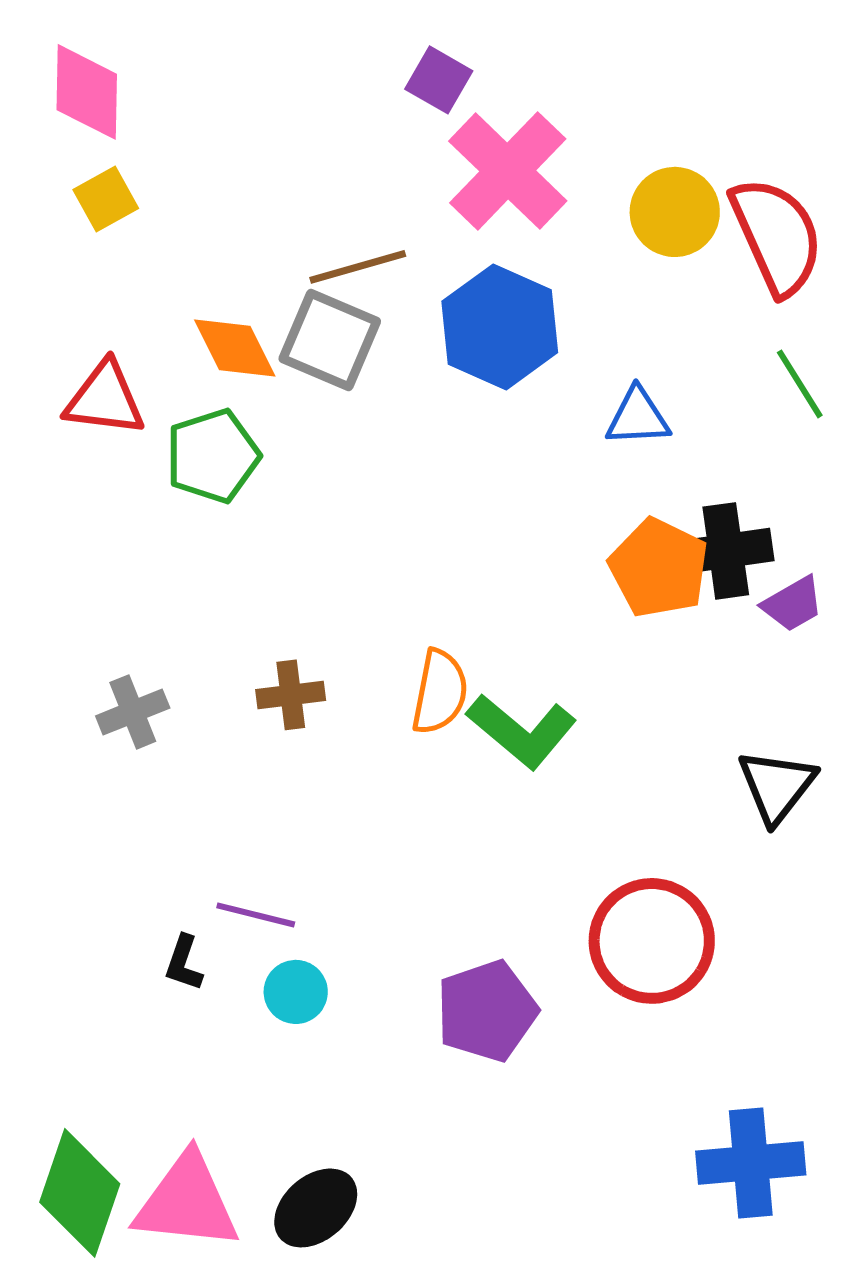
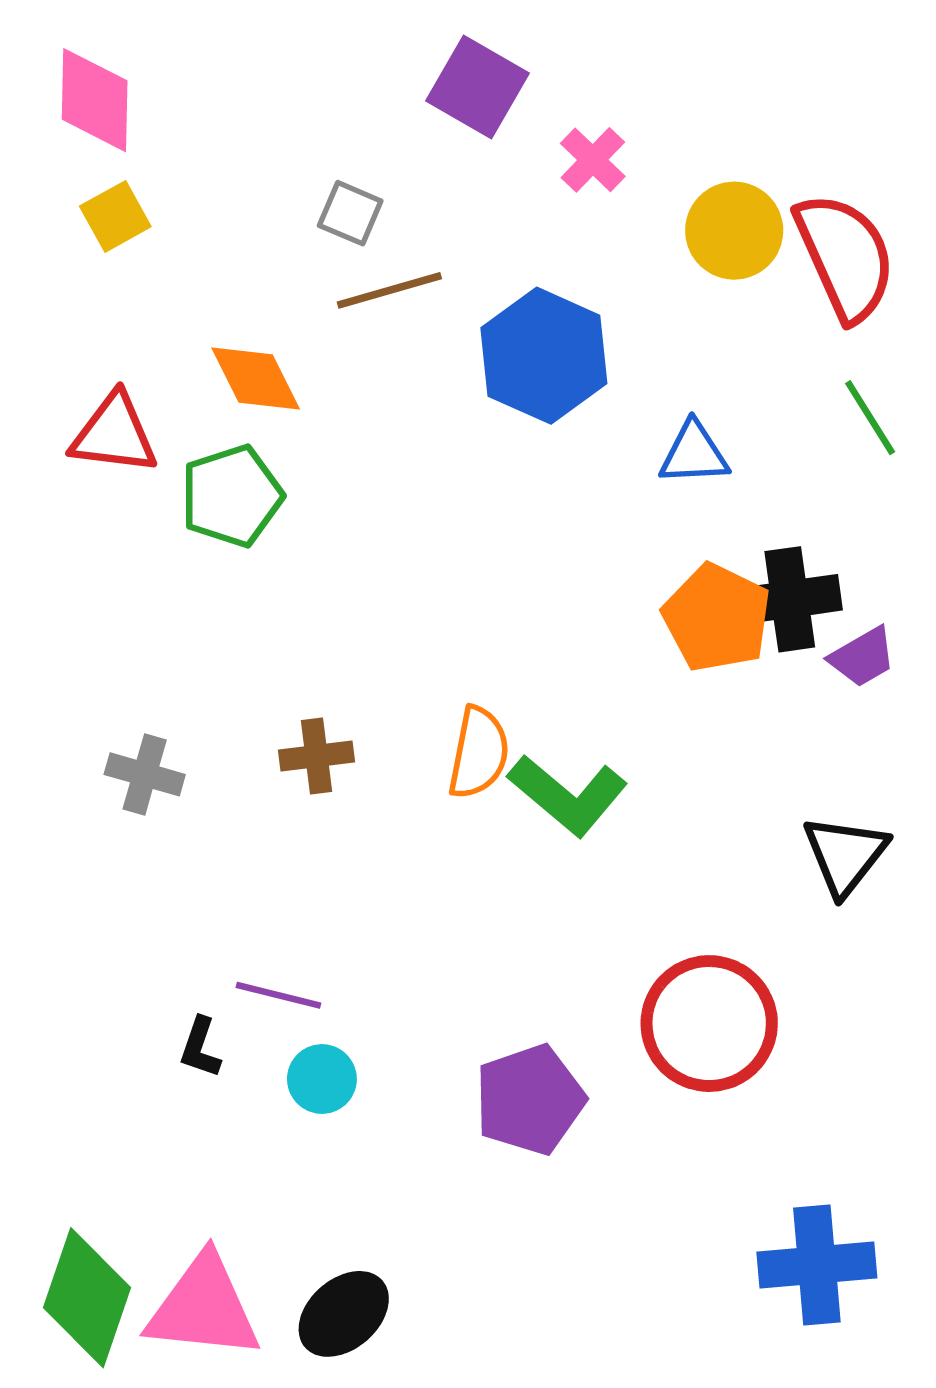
purple square: (439, 80) -> (477, 87), size x1.4
pink cross: (508, 171) -> (593, 160), moved, size x0.5
gray square: (330, 340) -> (350, 213), moved, size x0.6
gray cross: (133, 712) -> (145, 774), turned 38

